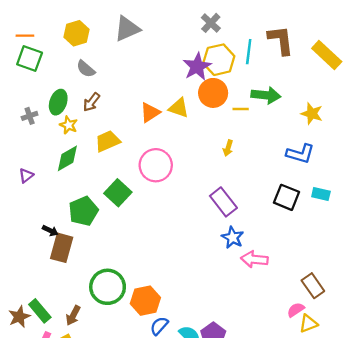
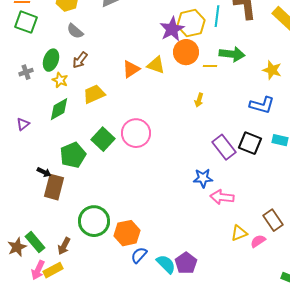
pink circle: (156, 165) -> (136, 133), moved
purple rectangle: (223, 202) -> (224, 147), moved
blue star: (233, 237) -> (203, 178), turned -30
yellow triangle: (308, 324) -> (239, 233), moved

